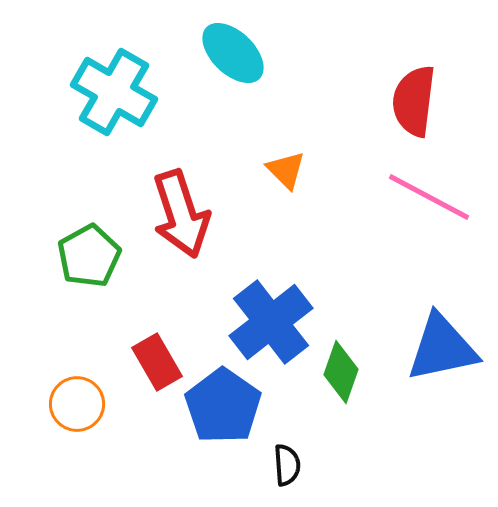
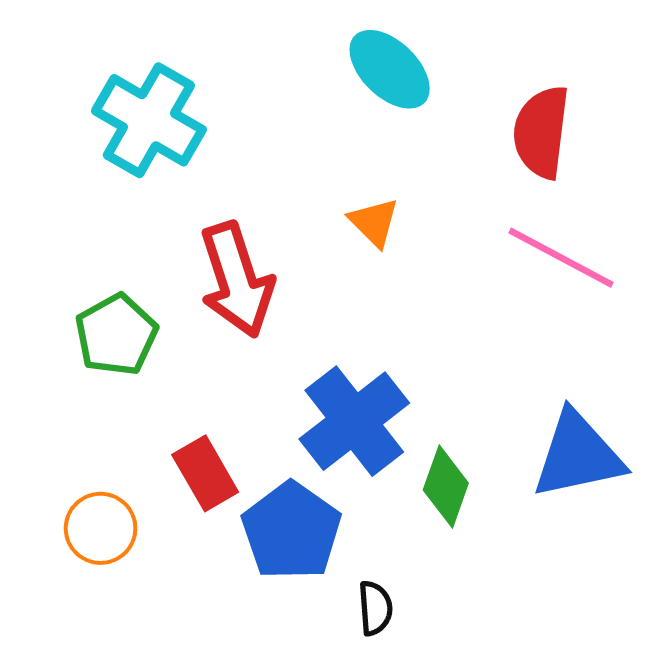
cyan ellipse: (233, 53) -> (390, 69), moved

